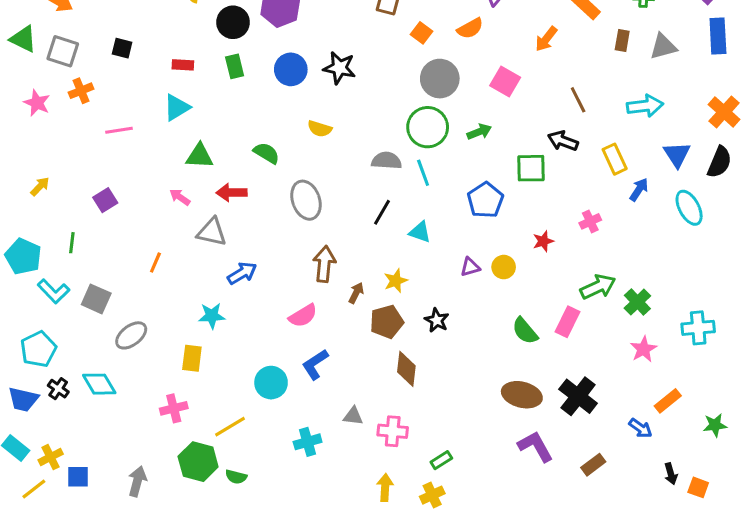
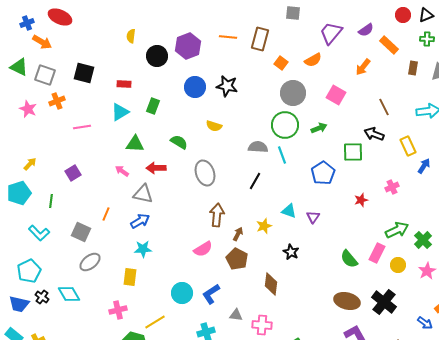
black square: (122, 48) -> (84, 73), size x1.5
green rectangle: (235, 66) -> (153, 106), moved, turned 35
cyan triangle: (420, 232) -> (289, 211), moved
cyan pentagon: (23, 256) -> (19, 193), moved, turned 30
purple triangle: (470, 267) -> (313, 217), turned -40
yellow circle: (504, 267) -> (398, 265), moved
blue arrow: (242, 273) -> (140, 221), moved
gray square: (96, 299) -> (81, 232), moved
brown pentagon: (387, 322) -> (237, 259), moved, turned -30
blue L-shape: (315, 364) -> (211, 294), moved

